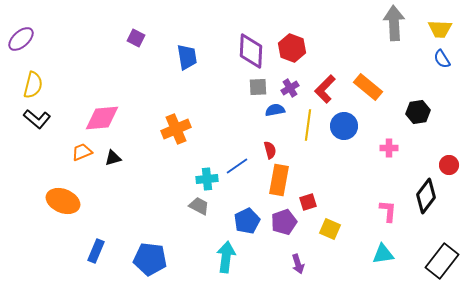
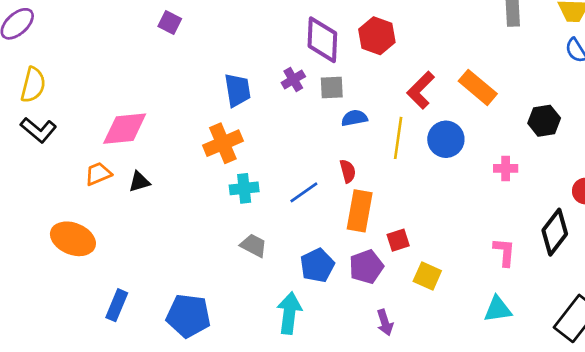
blue trapezoid: (187, 57) -> (238, 90), moved
purple cross: (290, 88) -> (293, 80), moved
cyan cross: (207, 179) -> (244, 188), moved

